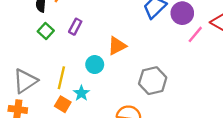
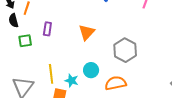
green square: (46, 31) -> (25, 41), turned -32
cyan circle: (95, 65) -> (91, 70), moved

